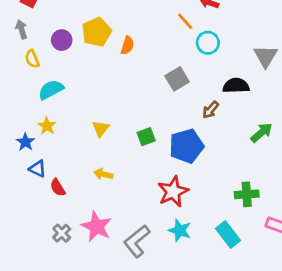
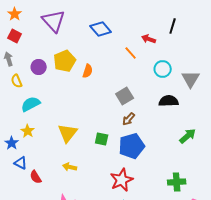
cyan circle: (208, 43) -> (163, 69), moved
brown arrow: (211, 110) -> (129, 119), moved
yellow triangle: (101, 129) -> (68, 133), size x1.5
green square: (146, 137) -> (102, 139), turned 32

